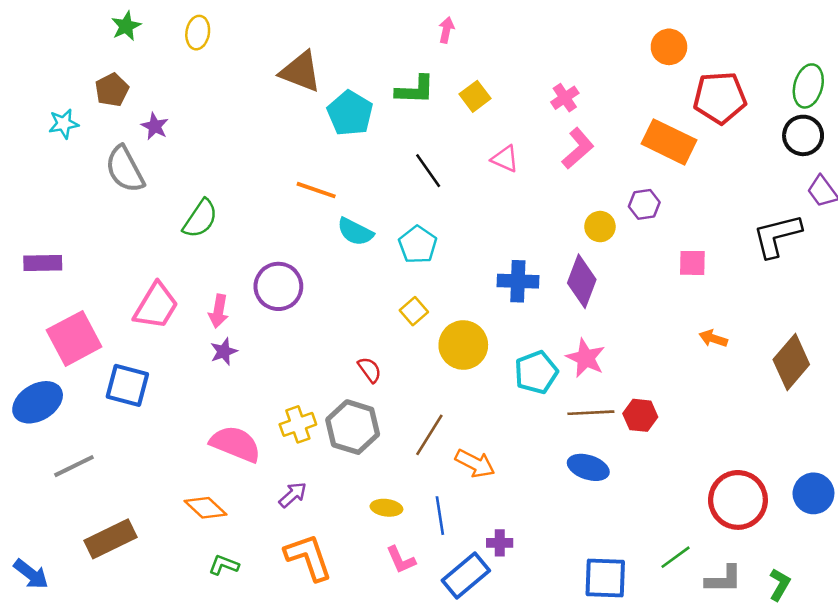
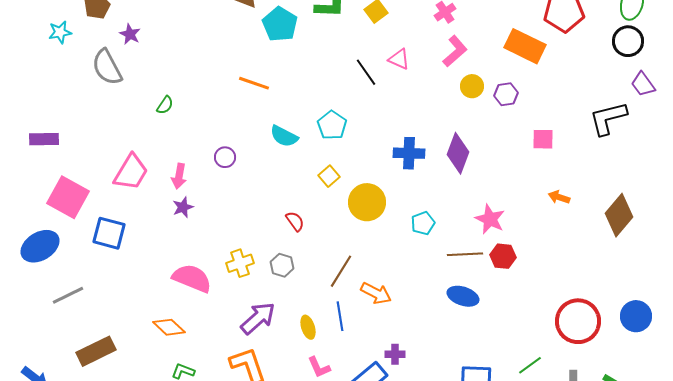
black line: (428, 171) -> (366, 72), moved
green semicircle: (200, 219) -> (165, 105), size x0.6
yellow circle: (600, 227) -> (472, 86), moved
cyan semicircle: (355, 232) -> (284, 136), moved
purple circle: (278, 286) -> (225, 157), size x0.6
pink square: (74, 338) -> (68, 197), turned -33
pink star: (586, 358) -> (490, 219), moved
cyan pentagon: (536, 372) -> (423, 223), size x0.7
gray hexagon: (353, 427) -> (282, 265), size x0.6
purple arrow: (293, 495) -> (258, 318), moved, size x1.6
yellow ellipse: (386, 508) -> (308, 327), turned 65
blue line: (440, 516) -> (340, 316), moved

